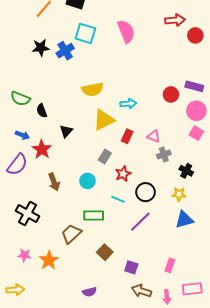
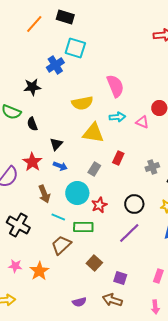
pink semicircle: (126, 31) -> (115, 86), moved
black star: (41, 48) -> (32, 87), moved
yellow triangle: (104, 120) -> (93, 133), turned 35
blue arrow: (22, 135) -> (60, 166), moved
red rectangle: (127, 136) -> (118, 158), moved
pink triangle: (154, 136) -> (142, 122), moved
red star: (123, 174) -> (99, 205), moved
cyan circle: (88, 181) -> (77, 193), size x1.5
cyan line: (118, 199) -> (58, 217), moved
brown arrow: (141, 291) -> (112, 300), moved

